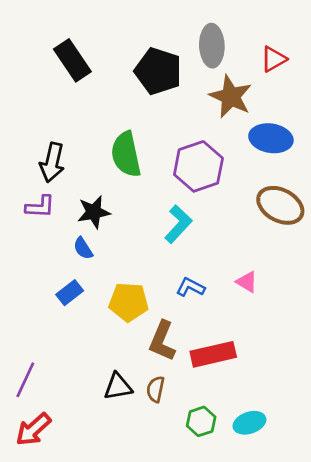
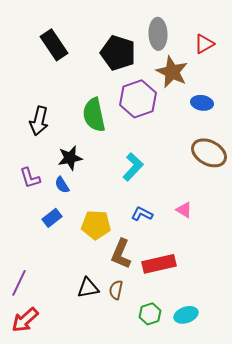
blue ellipse: (271, 138) -> (202, 103), size x0.7
purple hexagon: (198, 166) -> (138, 99), moved
purple L-shape: (40, 207) -> (30, 178), moved, turned 70

